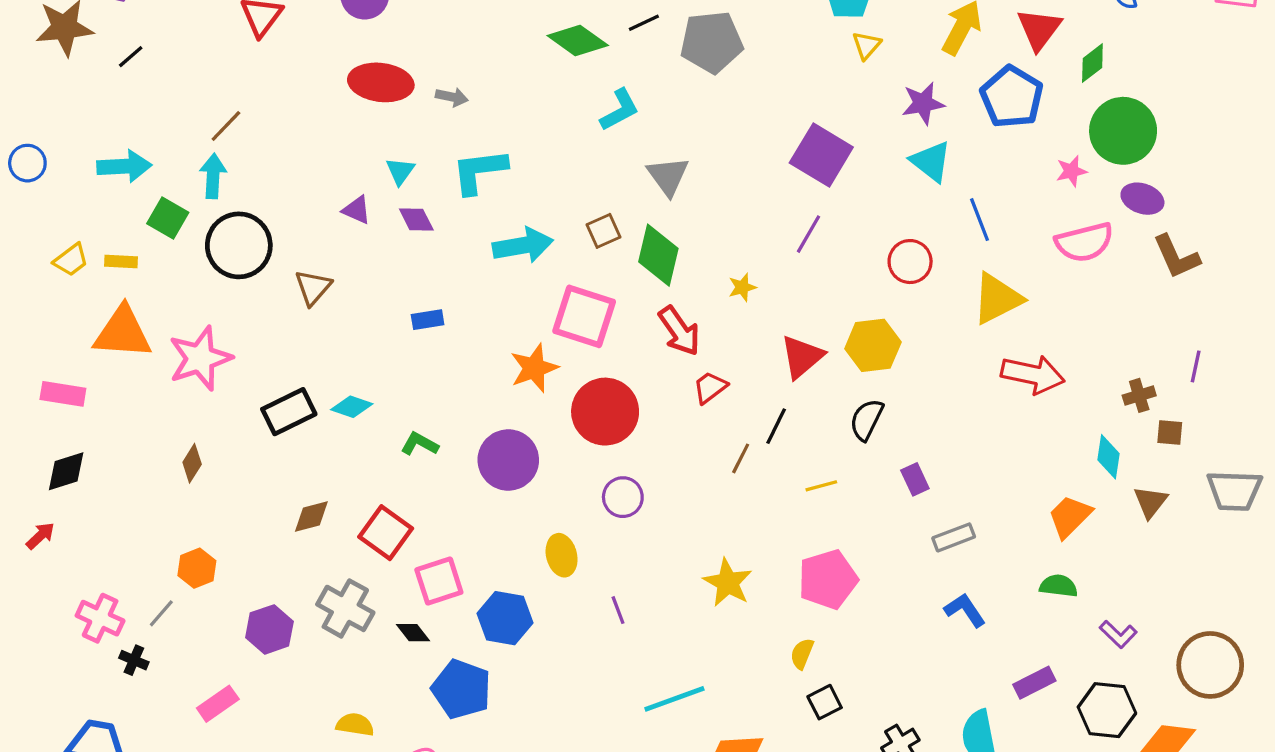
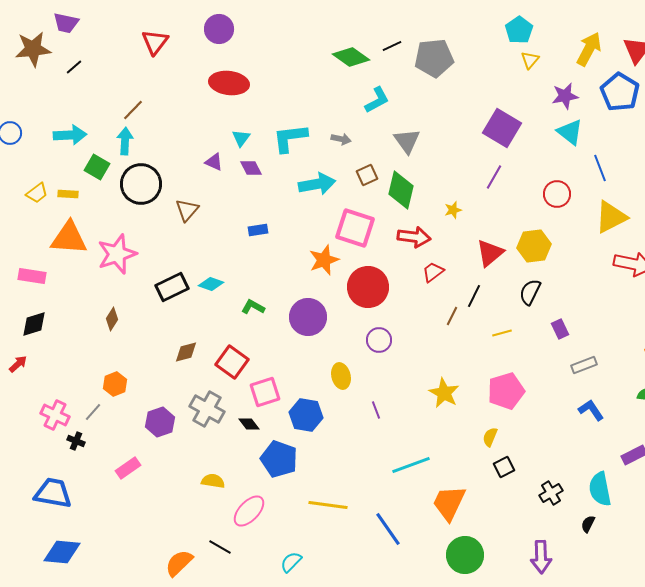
gray arrow: (452, 97) -> (341, 139), moved
red arrow: (679, 331) -> (414, 237), turned -48

